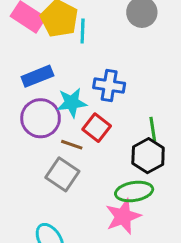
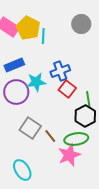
blue cross: (109, 85) -> (60, 71), turned -30
red square: (97, 128) -> (67, 89), moved
brown line: (72, 145) -> (50, 136), moved, turned 32

